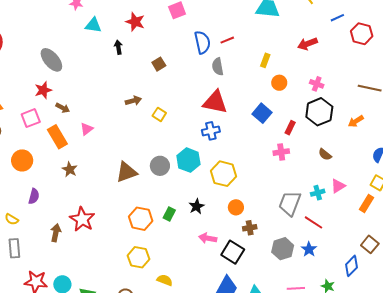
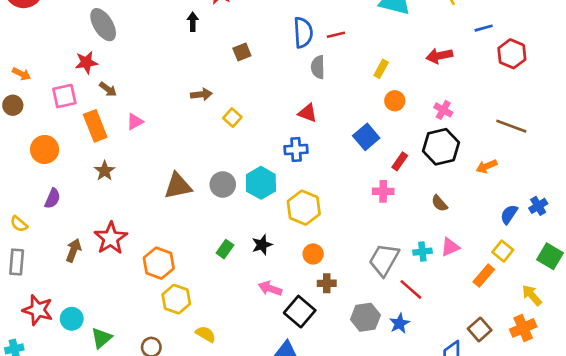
red triangle: (215, 102) -> (308, 113), size x0.6
orange hexagon: (141, 219) -> (159, 263), moved

